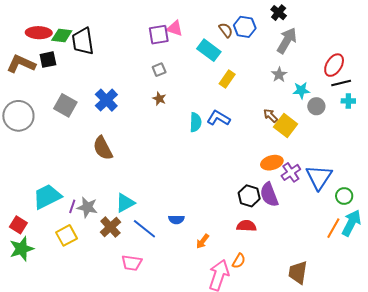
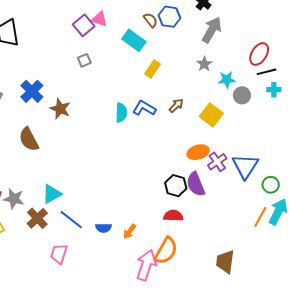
purple square: (159, 35) -> (84, 25), turned -30
brown star: (159, 99) -> (60, 109), moved, size x1.5
brown arrow: (270, 116) -> (176, 106), moved, turned 91
blue semicircle: (176, 219) -> (103, 228), moved
orange semicircle: (239, 261) -> (166, 251), size x1.8
pink trapezoid: (132, 263) -> (59, 254), turned 100

